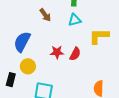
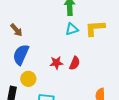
brown arrow: (45, 15) -> (16, 30), moved
yellow L-shape: (99, 36) -> (95, 28), moved

